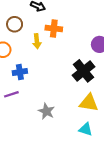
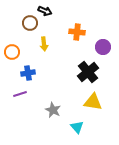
brown circle: (15, 24) -> (30, 23), moved
orange cross: (54, 28) -> (77, 32), moved
cyan triangle: (86, 129) -> (77, 127), moved, turned 32

